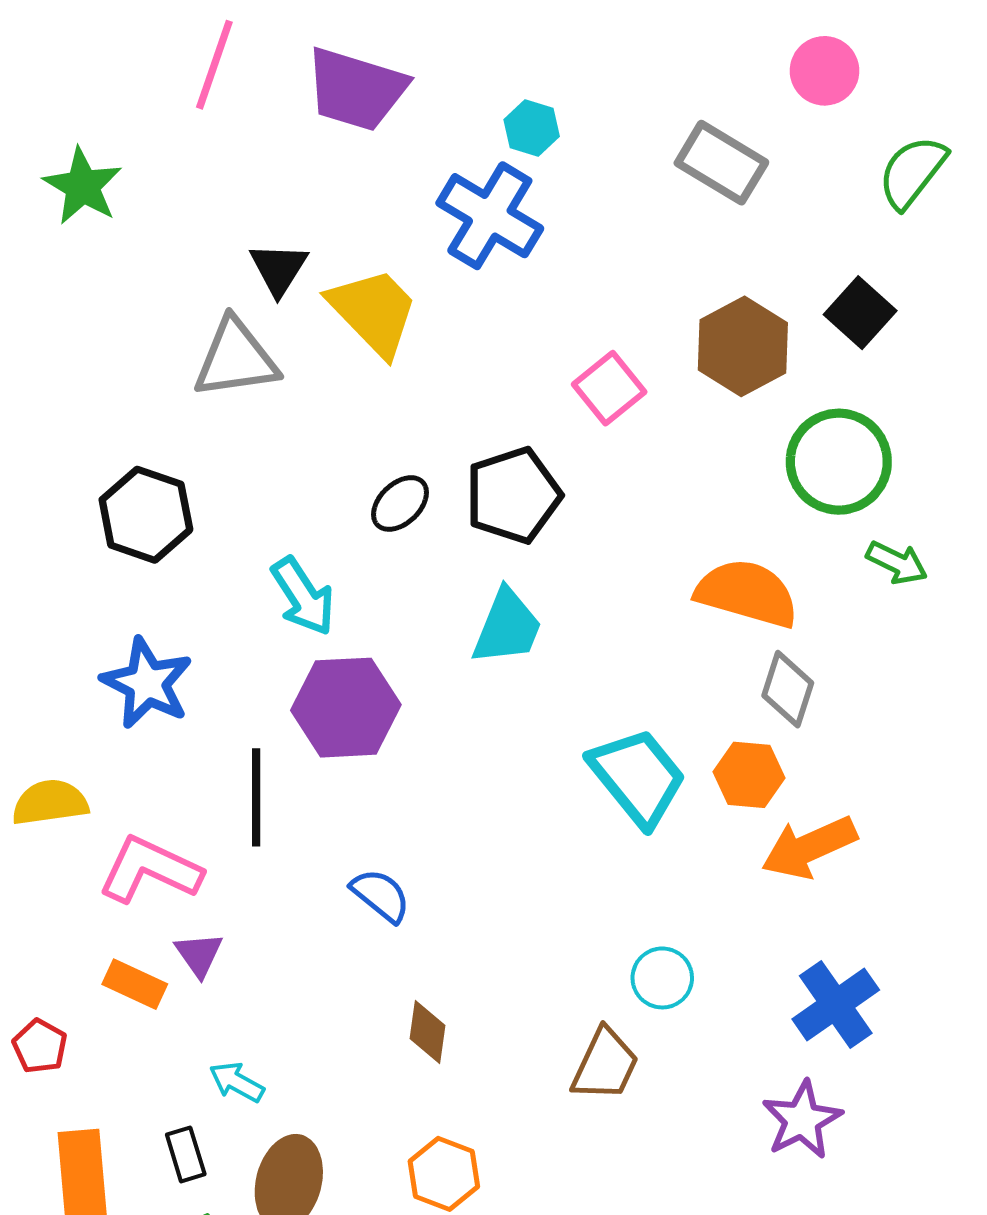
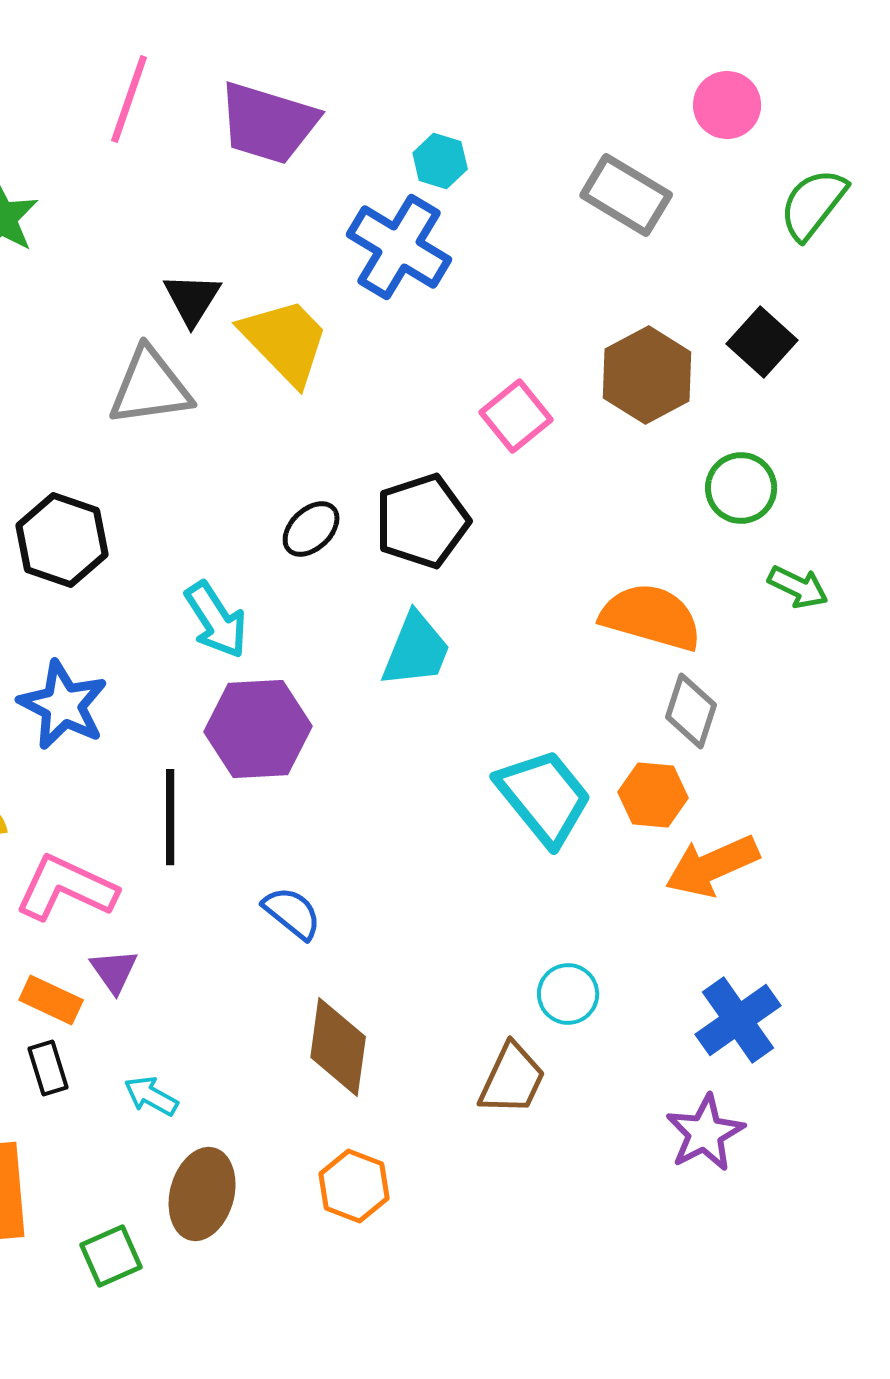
green circle: (839, 462) -> (741, 488), size x0.7
brown diamond: (428, 1032) -> (338, 1047), size x1.6
black rectangle: (186, 1154) -> (48, 1068), moved

